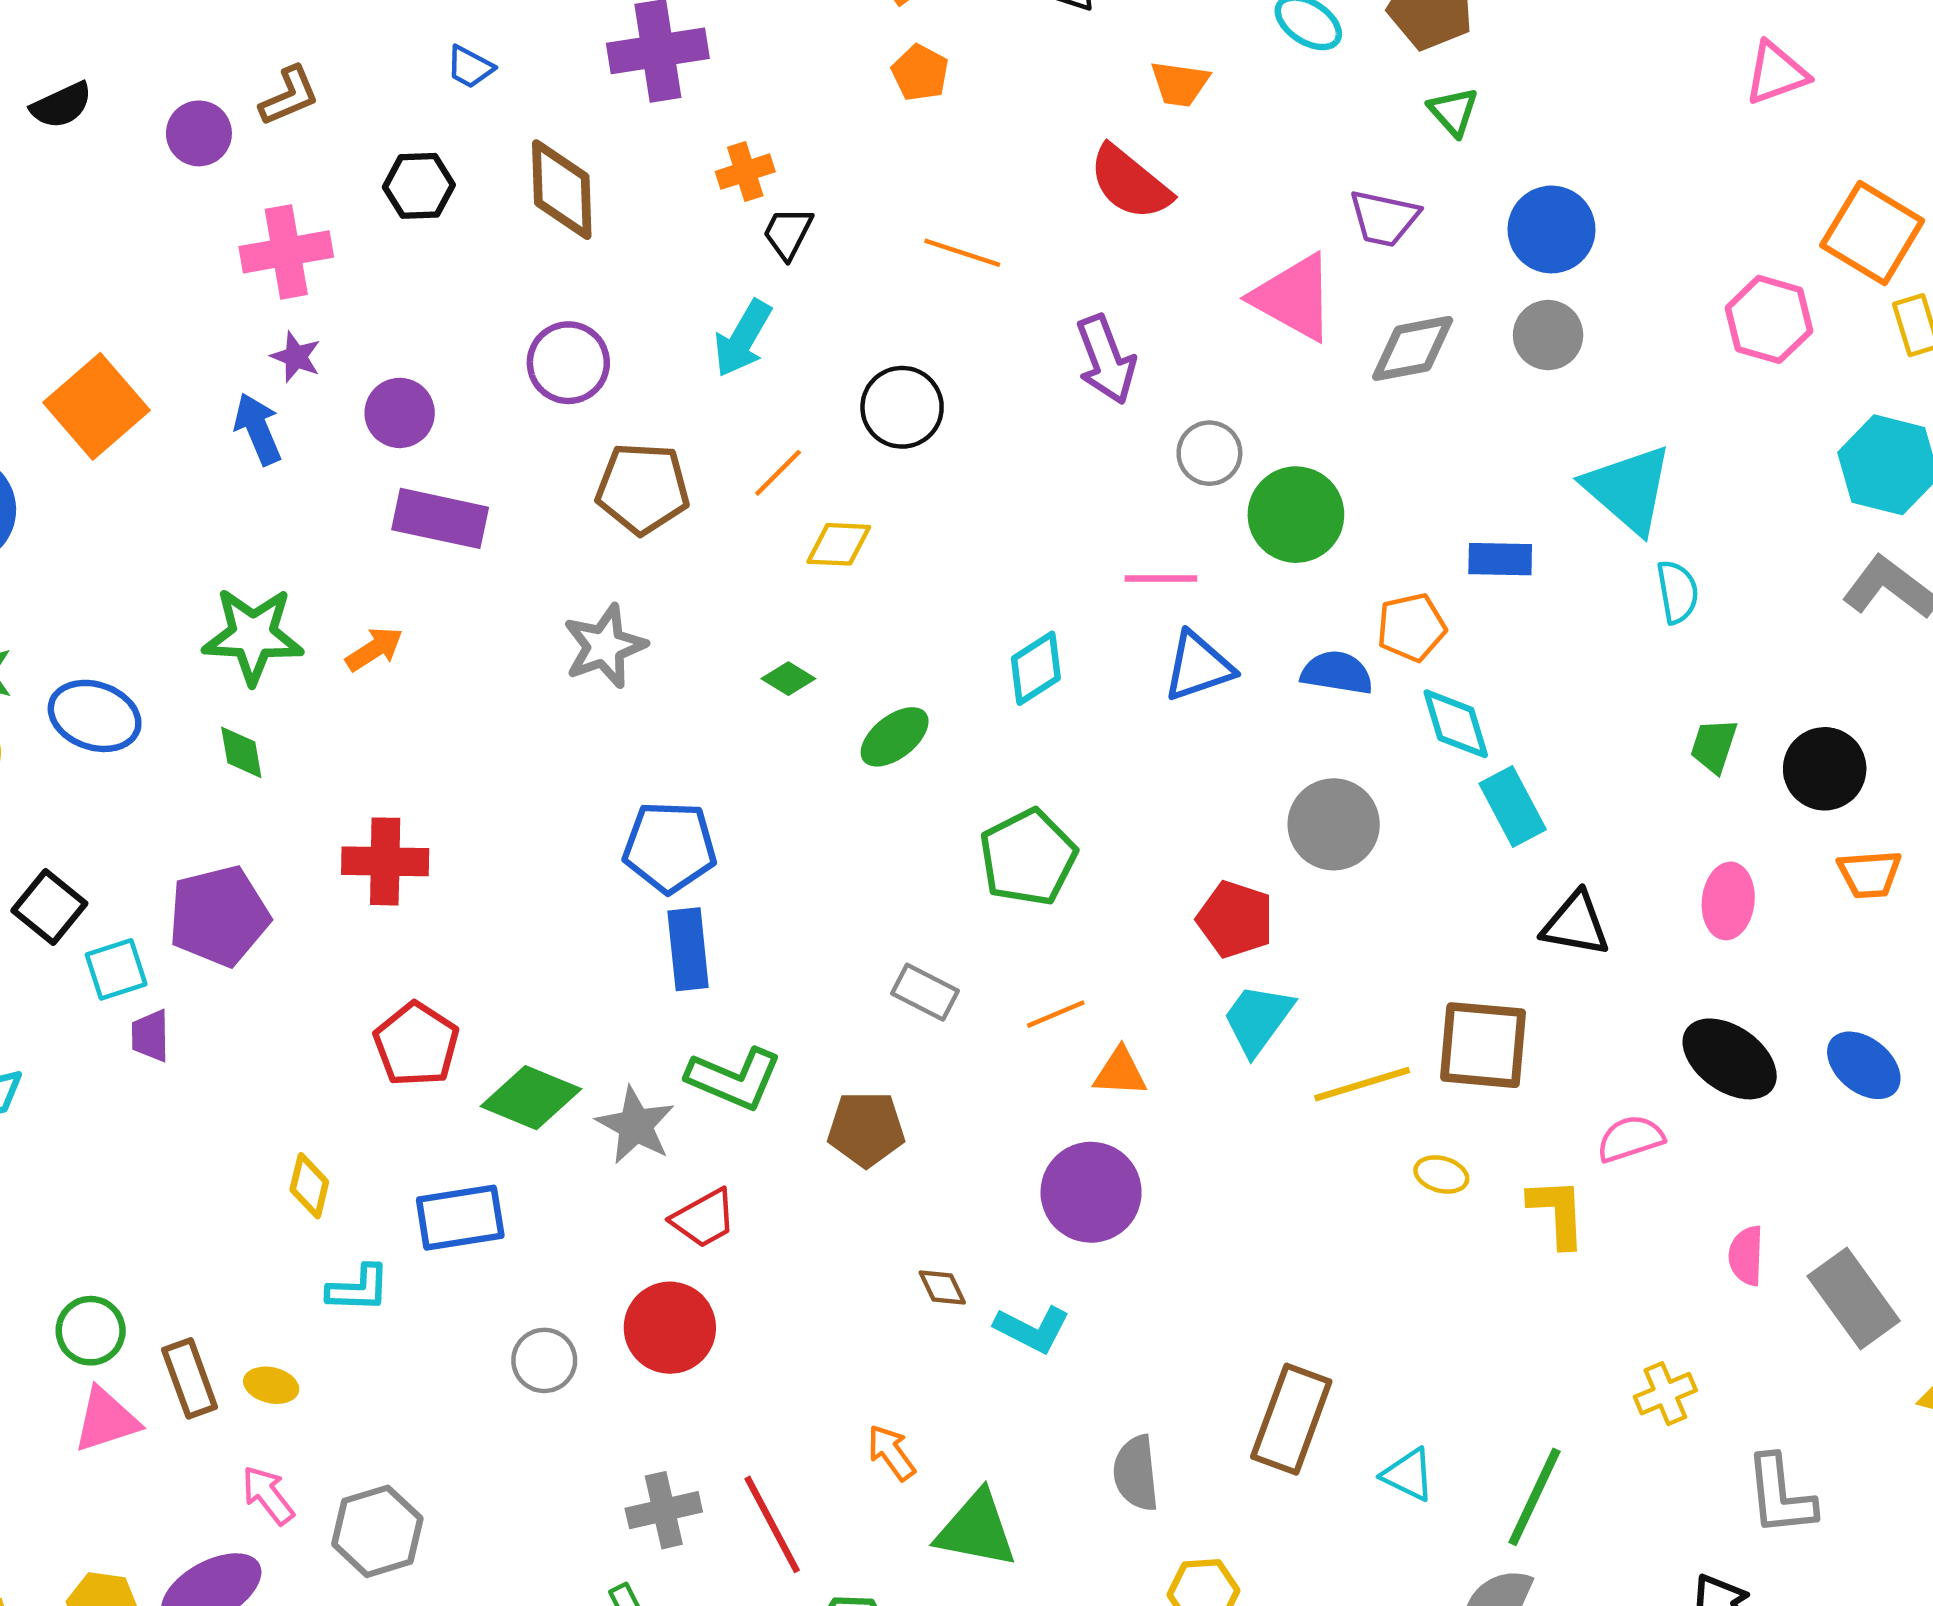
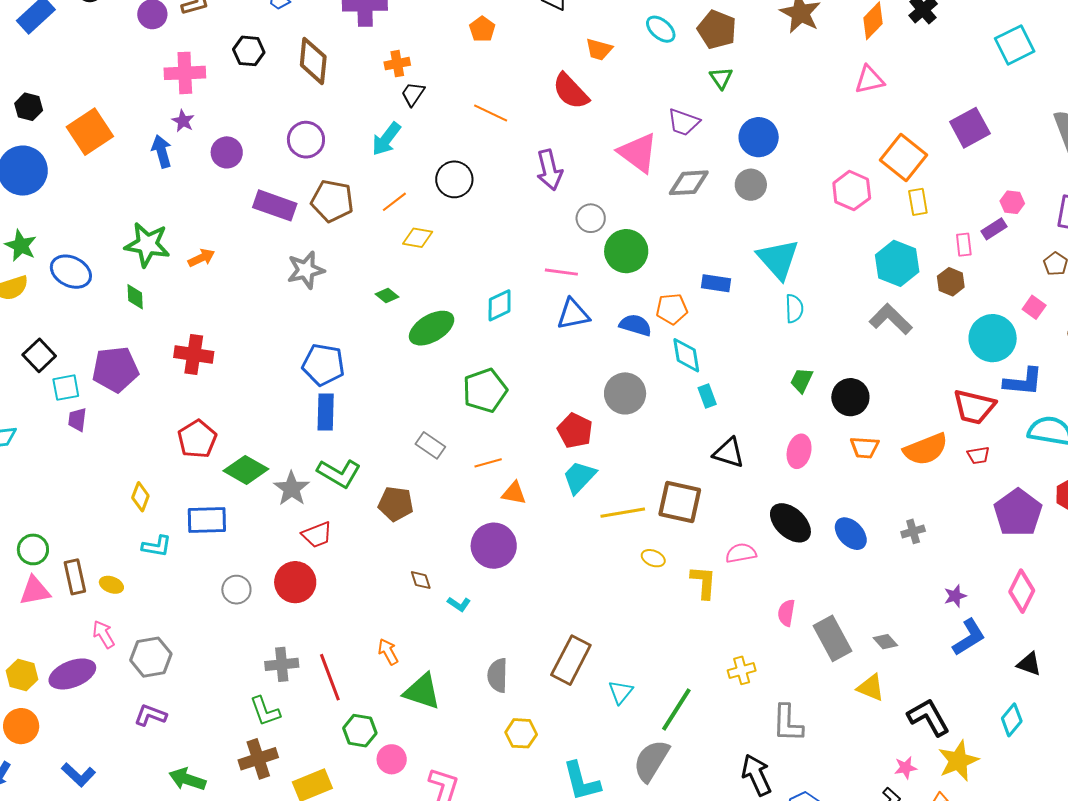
purple rectangle: (440, 518) -> (275, 205), moved
green ellipse: (895, 737) -> (432, 328), size x1.4
cyan rectangle: (1513, 807) -> (707, 396), size x0.7
cyan L-shape: (1032, 1329) -> (459, 604), size x0.7
cyan triangle: (1408, 1475) -> (621, 692), turned 36

